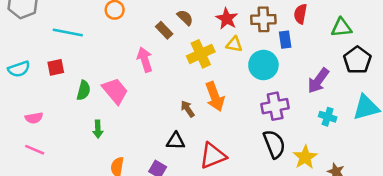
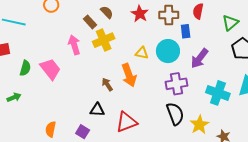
green triangle: (341, 28) -> (230, 23), turned -36
yellow triangle: (234, 44) -> (142, 53), moved
yellow cross: (201, 54) -> (104, 40), moved
purple arrow: (318, 81) -> (200, 58), moved
cyan cross: (328, 117) -> (218, 93), size x1.6
green arrow: (98, 129) -> (14, 97), moved, turned -112

